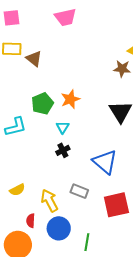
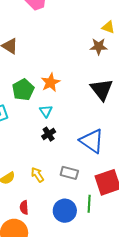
yellow arrow: (49, 200) -> (37, 175), moved, size x0.7
blue circle: (59, 228) -> (65, 211), moved
green line: (87, 242) -> (89, 204), moved

